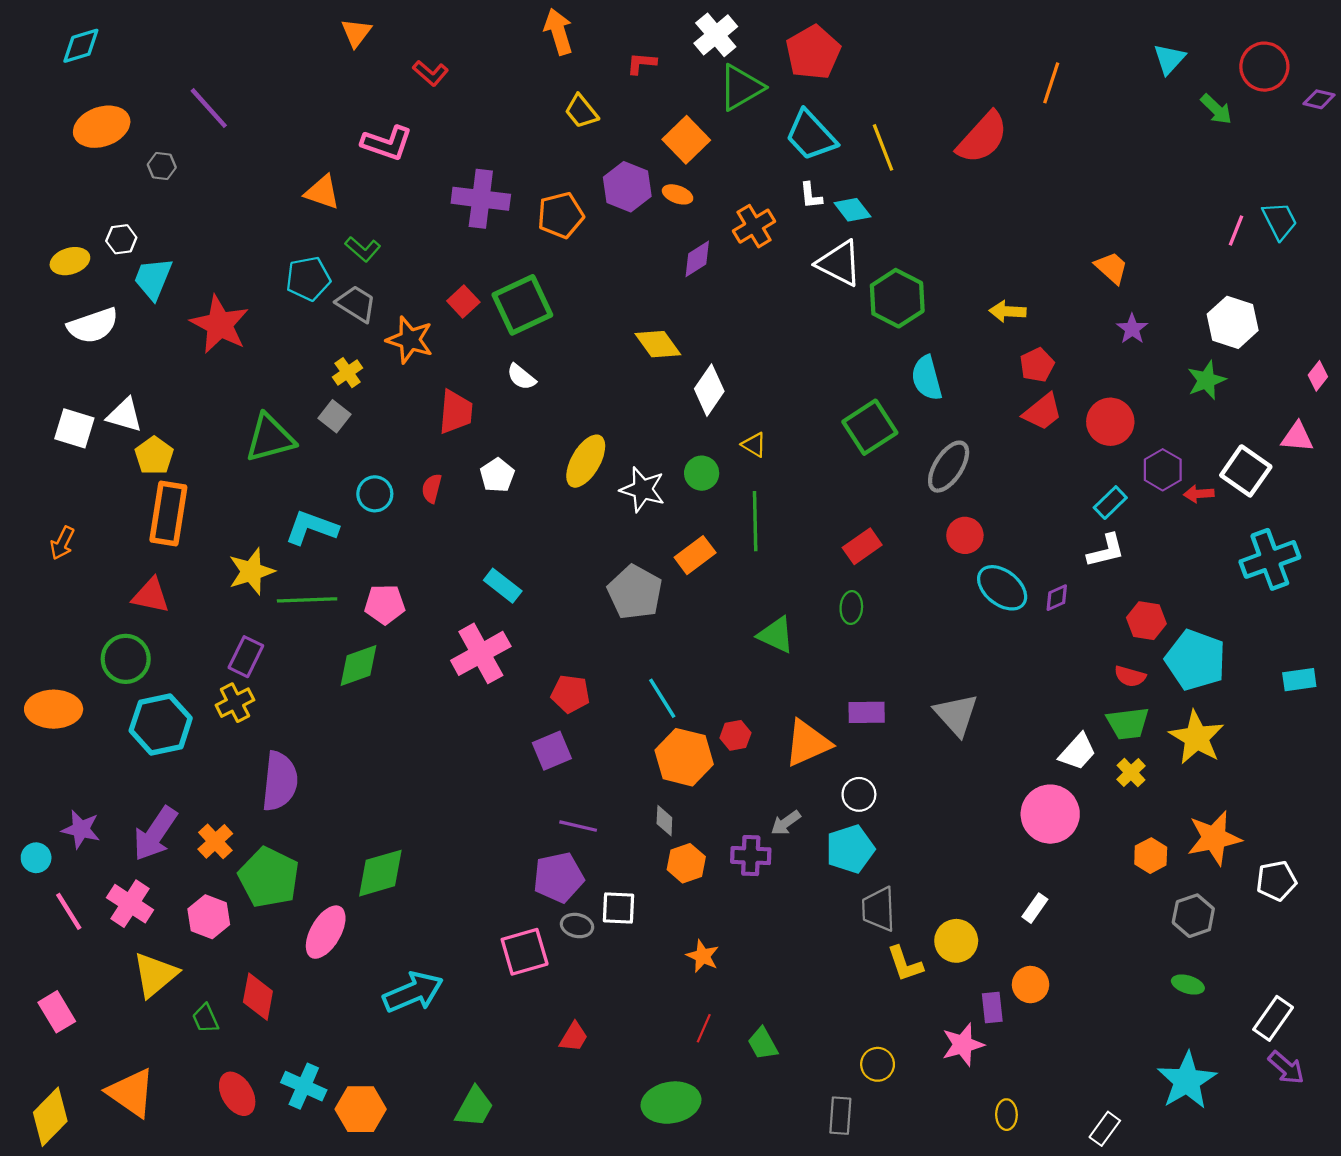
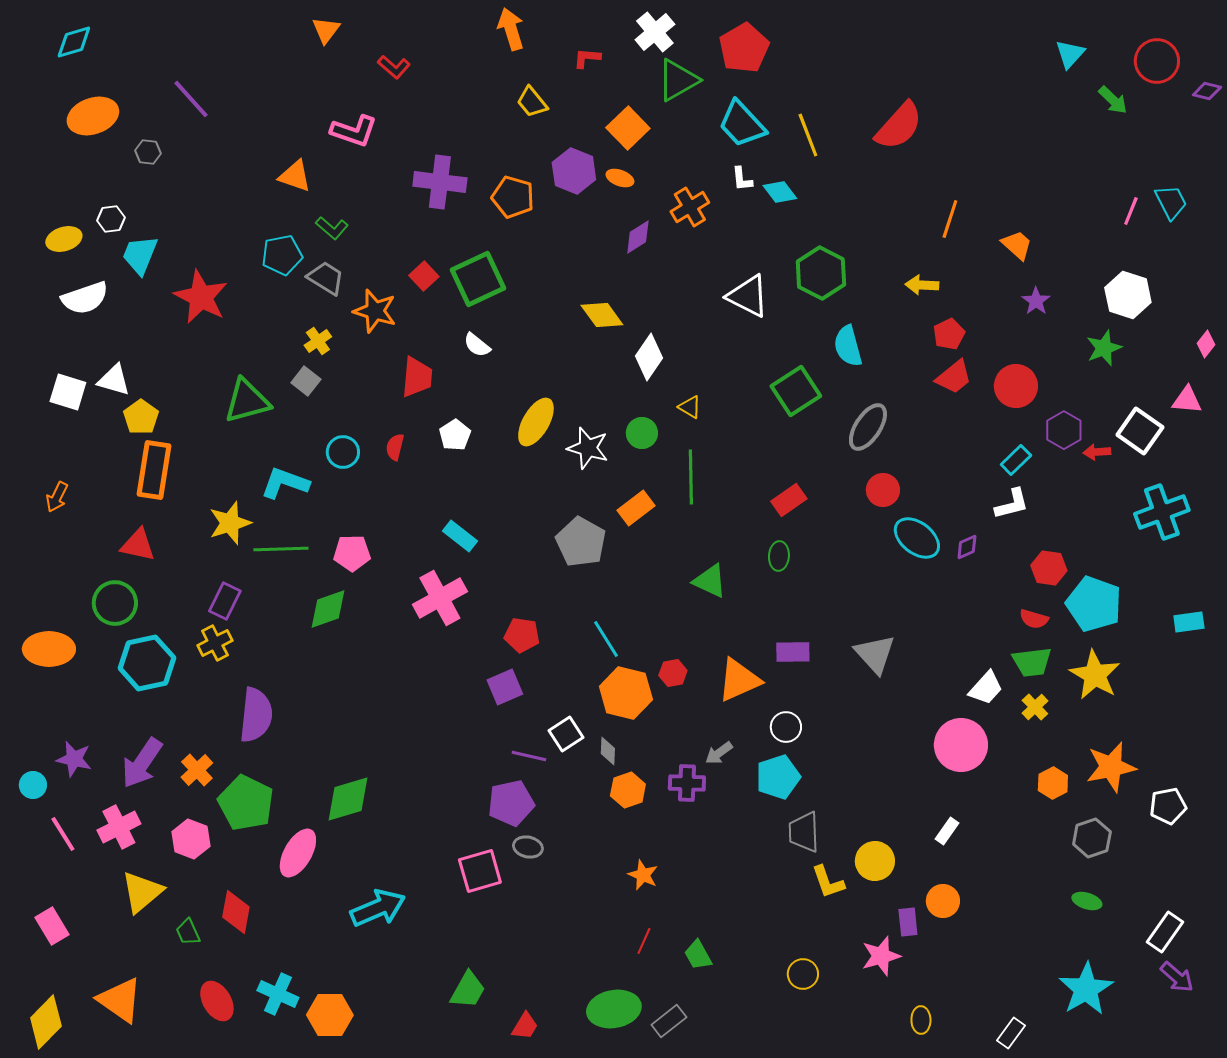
orange line: (1051, 83) -> (950, 219), moved
orange pentagon: (561, 215) -> (513, 197), turned 30
white triangle: (839, 263) -> (748, 296), moved
pink cross: (130, 904) -> (119, 827), turned 30
white square: (619, 908) -> (566, 734), moved, turned -36
red trapezoid: (574, 1037) -> (525, 1026), moved
green trapezoid: (474, 1107) -> (468, 990), moved
gray rectangle: (840, 1116) -> (669, 1021), moved, turned 48

